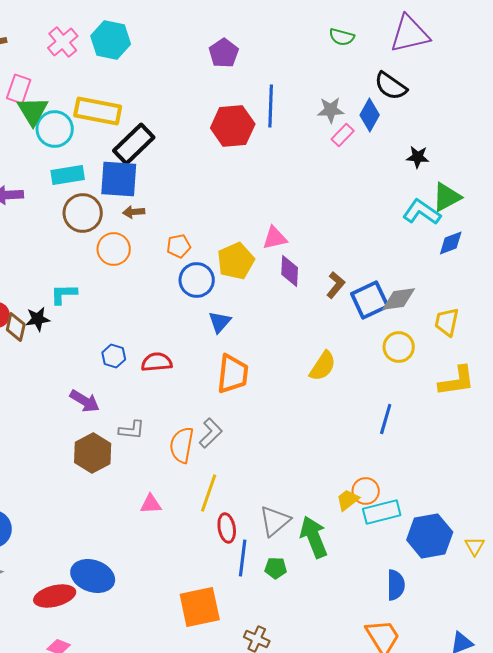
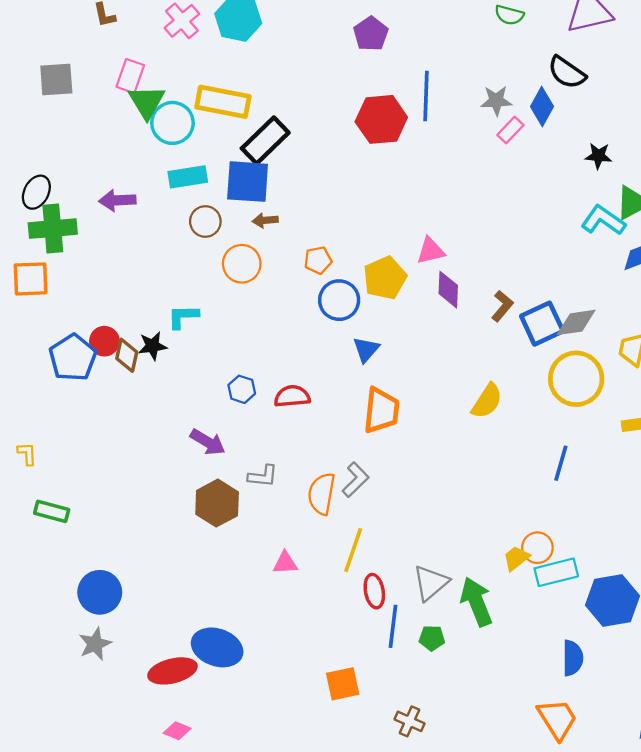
brown circle: (83, 213) -> (205, 221), size x0.7
yellow circle: (399, 347) -> (576, 379), size x1.5
orange square: (200, 607) -> (343, 684), size x0.7

